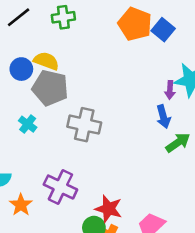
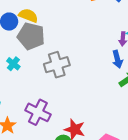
gray cross: (84, 125) -> (57, 65), turned -30

